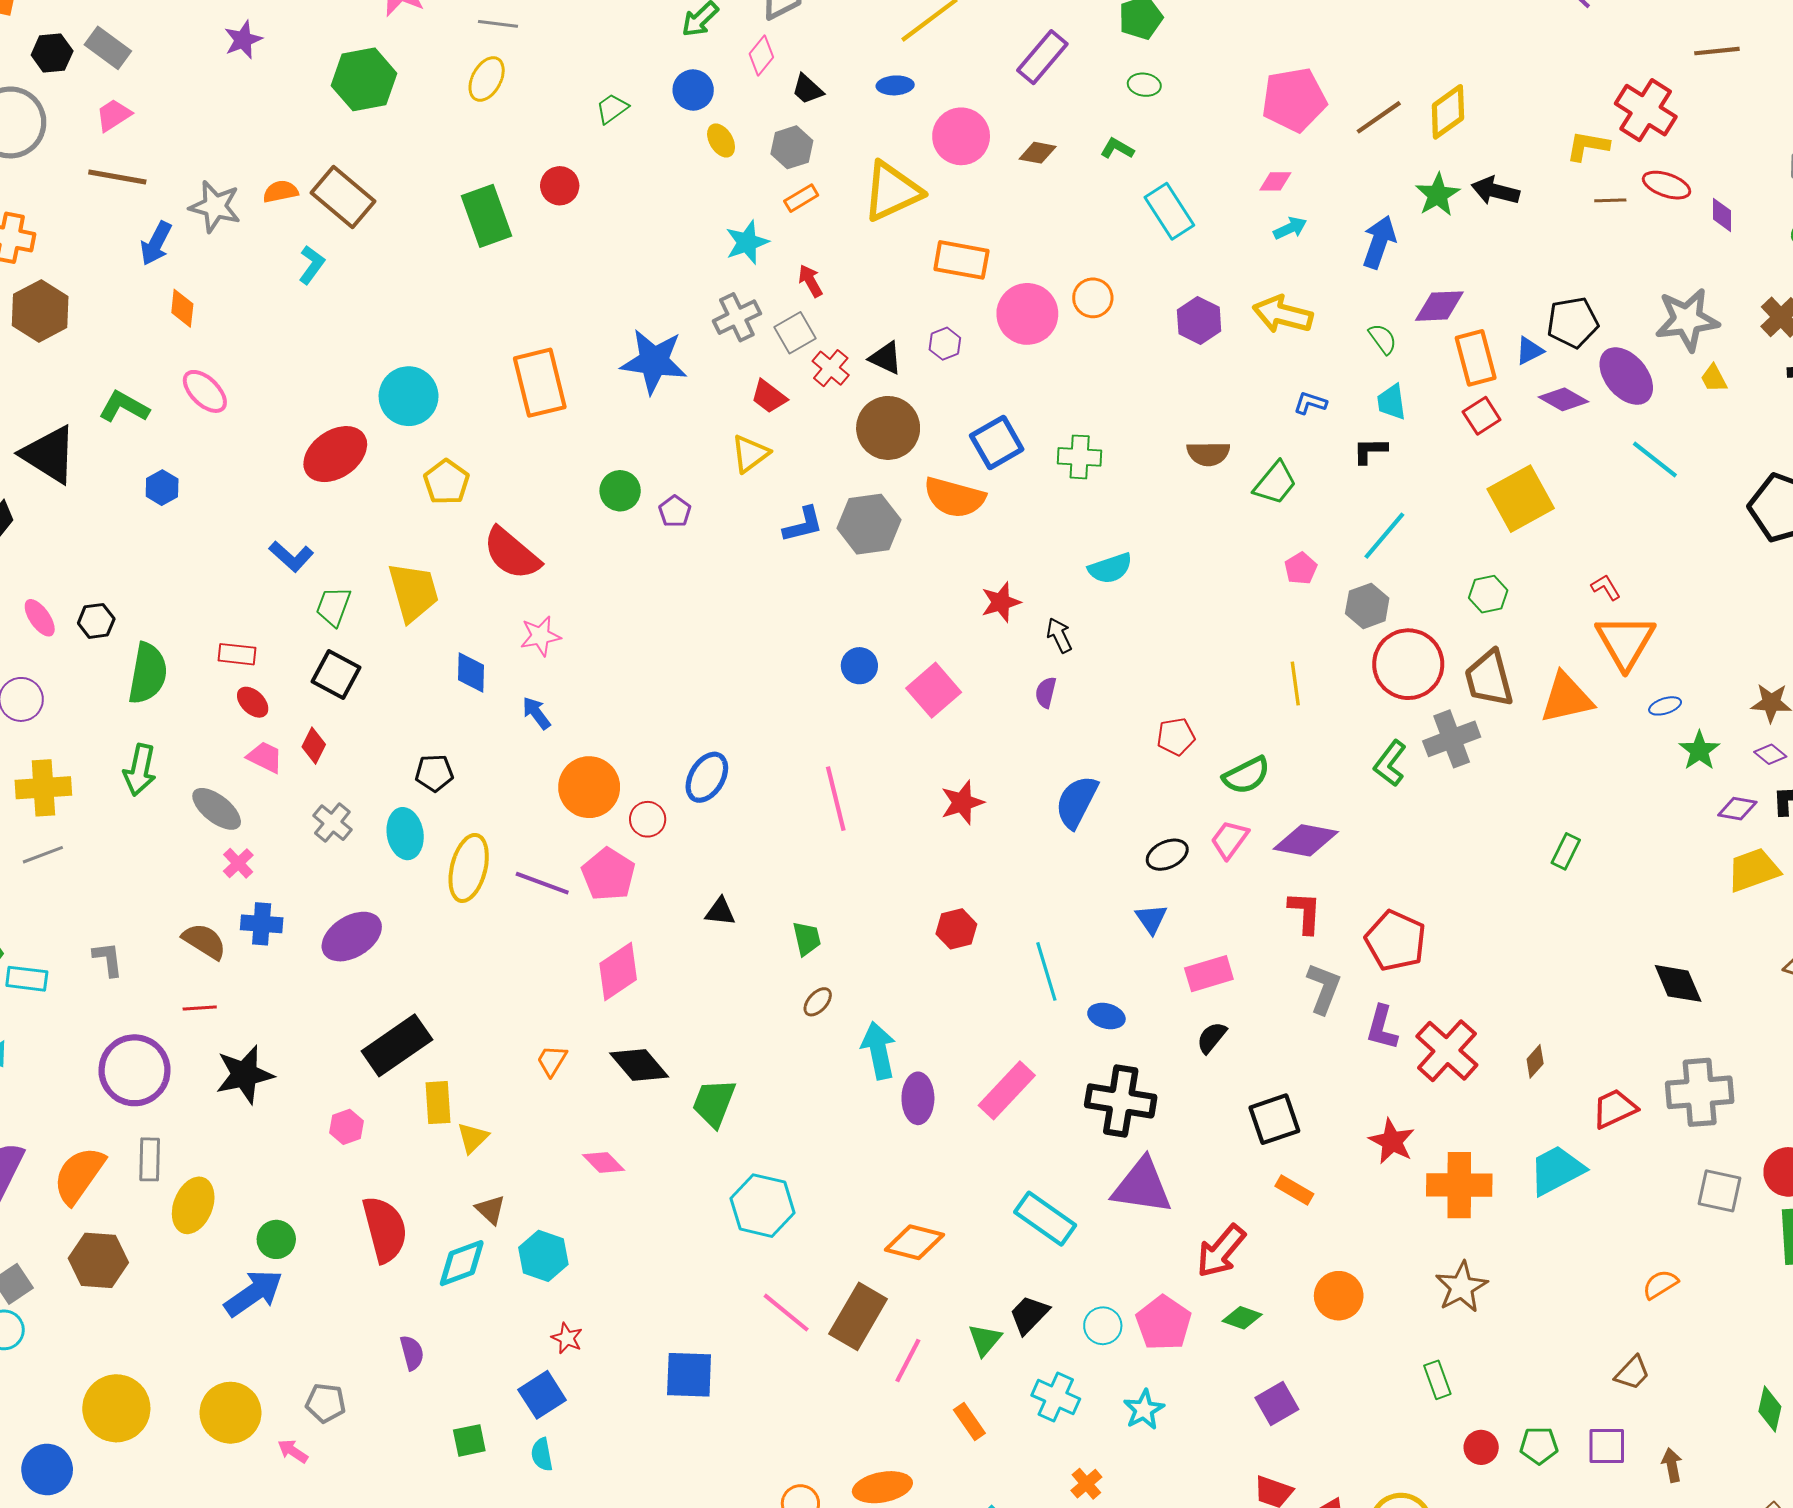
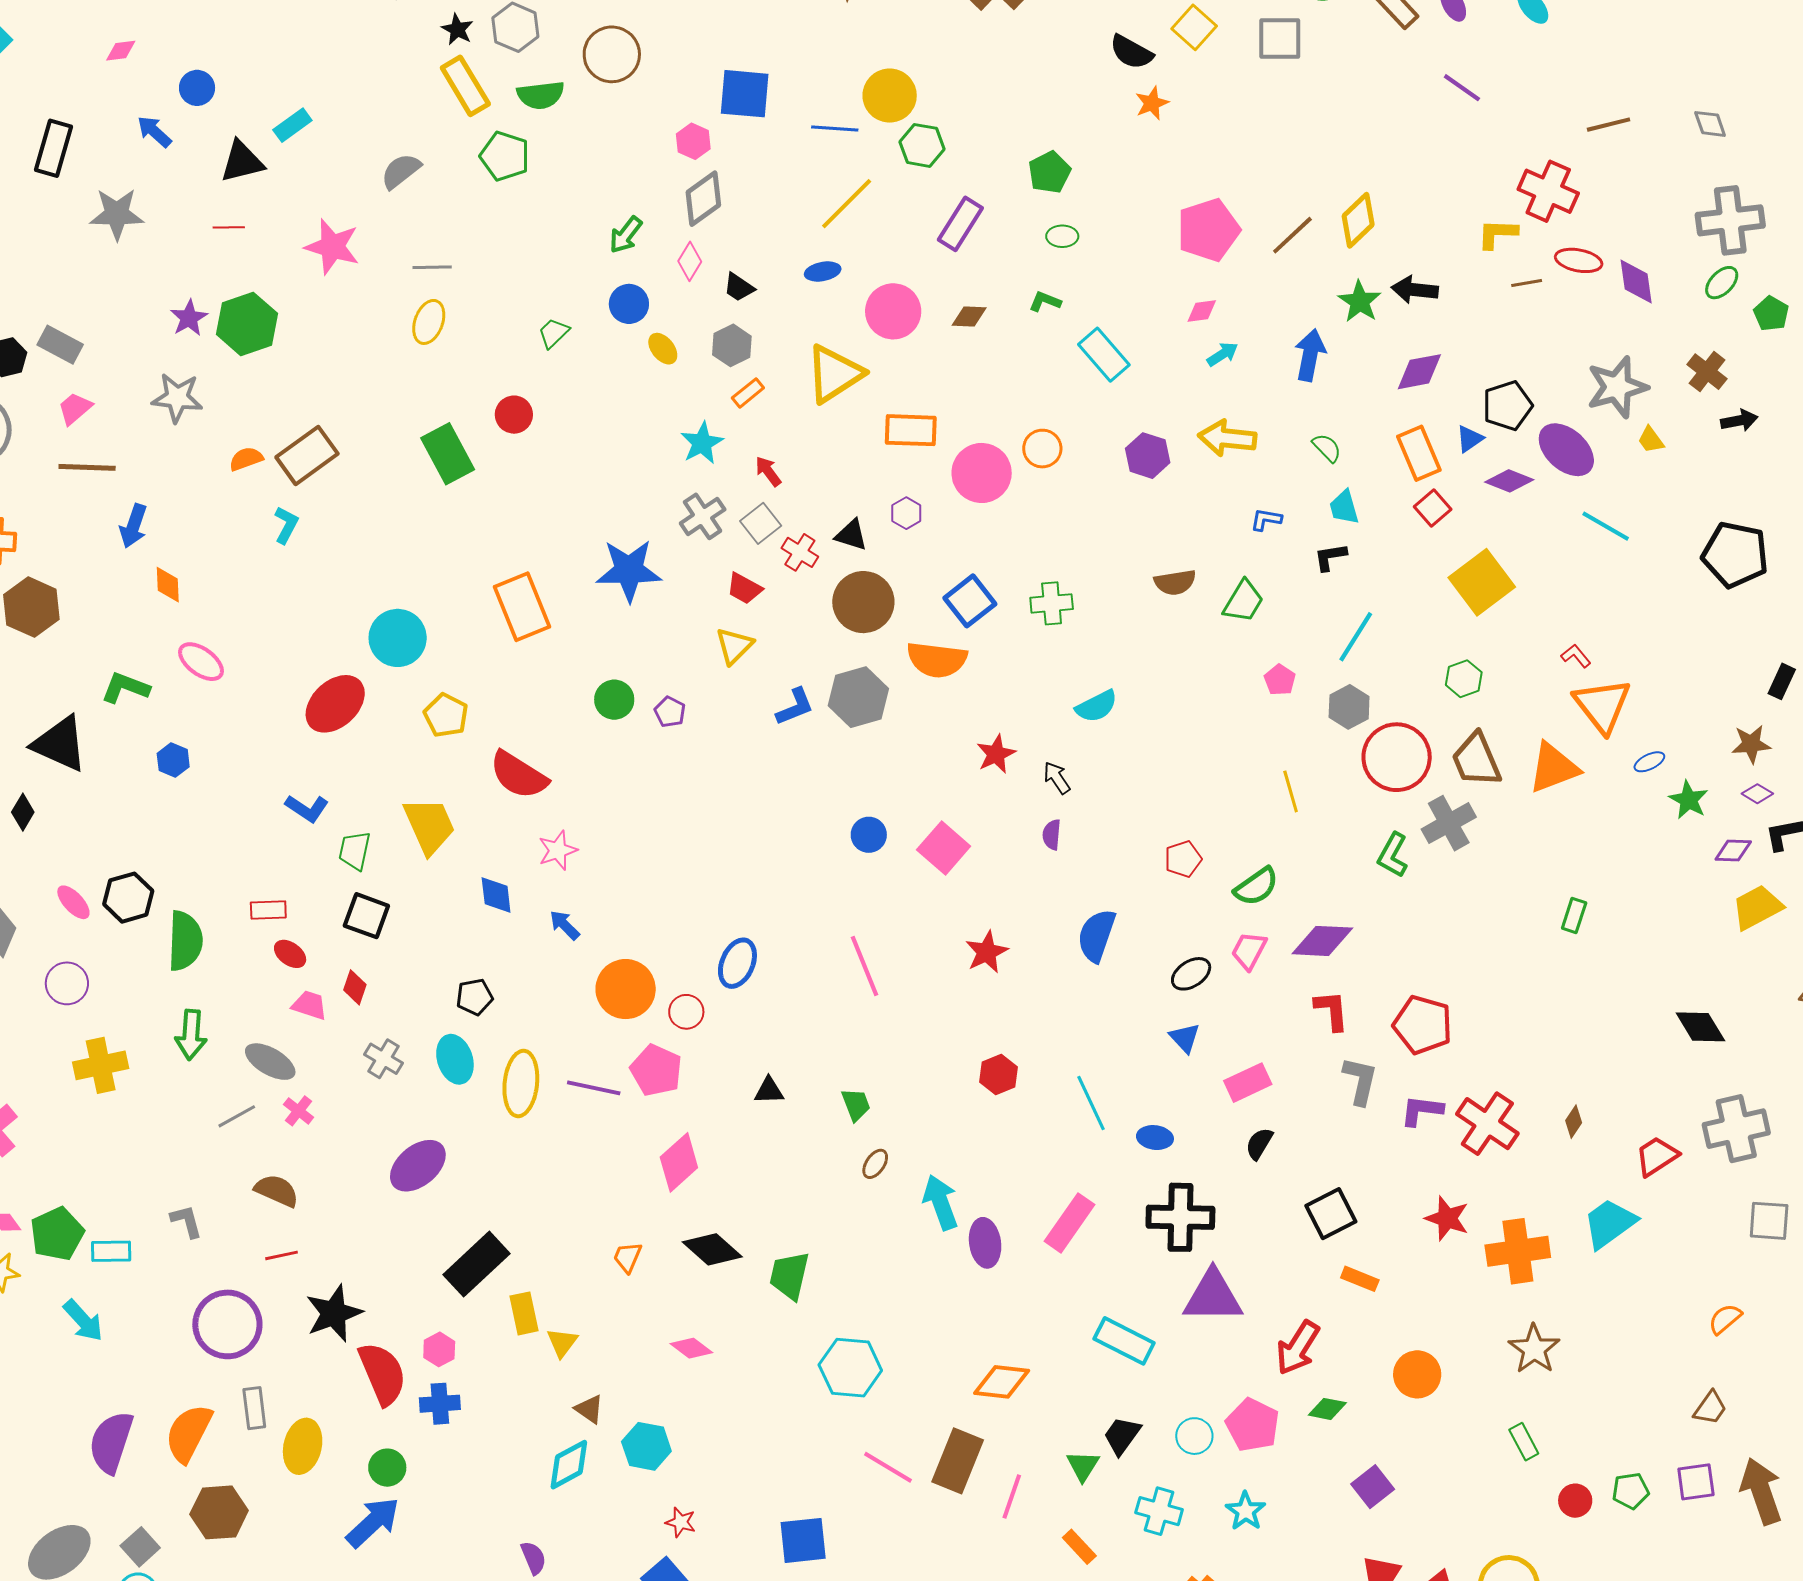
green hexagon: (364, 79) -> (247, 324), moved
brown rectangle: (343, 197) -> (307, 455), turned -68
gray star: (215, 207) -> (177, 398), moved
purple diamond: (1722, 215) -> (1636, 282), size x1.4
purple diamond: (1439, 306) -> (1419, 372), moved
black hexagon: (96, 621) -> (128, 898), size x1.4
gray line: (43, 855) -> (237, 1116), moved
blue cross: (262, 924) -> (440, 1404), moved
purple L-shape: (1382, 1028) -> (1422, 1110), turned 90
red semicircle: (385, 1229) -> (382, 1374), moved
brown arrow: (1672, 1465) -> (1761, 1491), size x2.0

